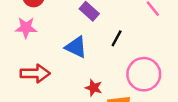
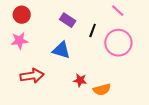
black line: (117, 38) -> (93, 30), moved
pink circle: (144, 74) -> (118, 43), moved

